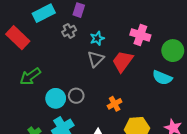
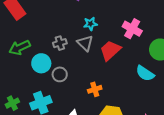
gray cross: (69, 31) -> (60, 43), moved
gray triangle: (96, 59) -> (85, 43), turned -42
cyan circle: (56, 98) -> (41, 63), moved

